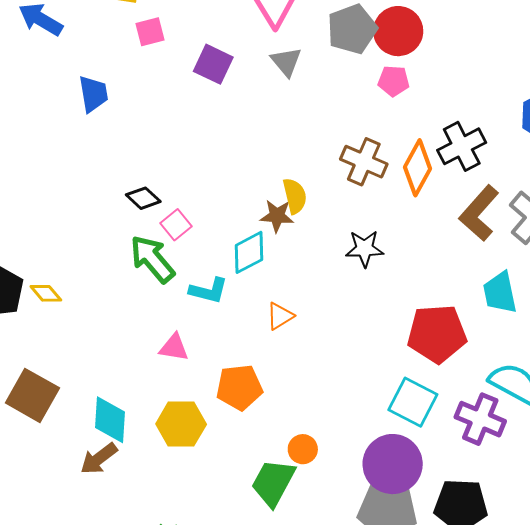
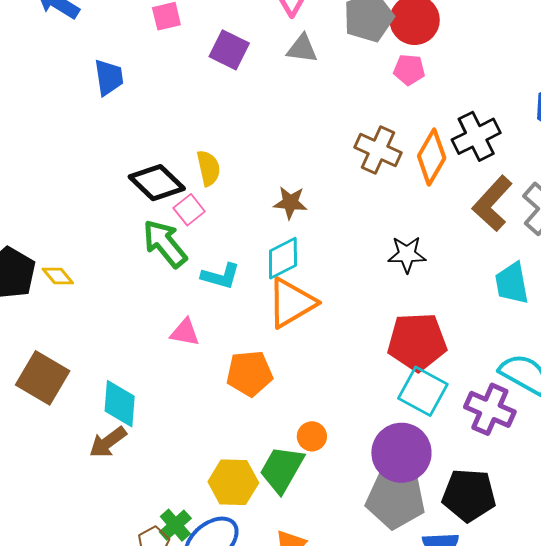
gray triangle: (286, 62) -> (302, 49), turned -44
yellow semicircle: (295, 196) -> (208, 168), moved
black diamond: (143, 198) -> (157, 183), size x1.6
black star: (364, 249) -> (407, 254), moved
cyan diamond: (249, 252) -> (283, 258), moved
orange triangle: (280, 316) -> (291, 303), size x1.8
red pentagon: (437, 334) -> (417, 342), moved
yellow hexagon: (181, 424) -> (233, 482), moved

